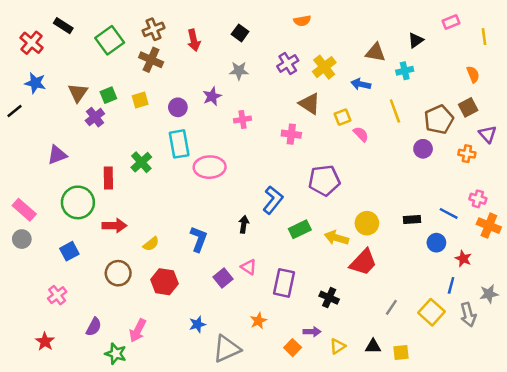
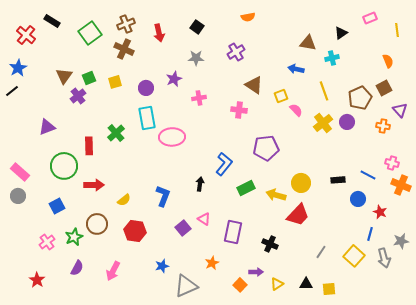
yellow cross: (324, 67) -> (323, 123), moved
blue star: (35, 83) -> (18, 68), moved, turned 30
green star: (116, 354) -> (74, 237), moved, turned 30

